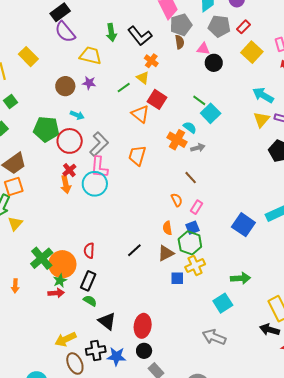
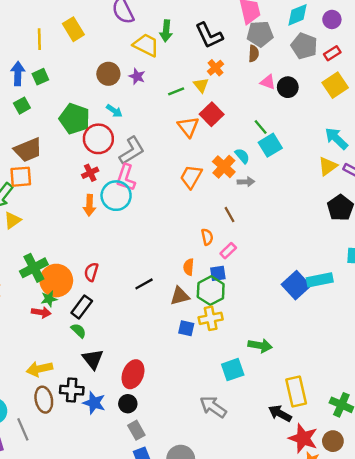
green arrow: (111, 32) -> (166, 31), moved
pink triangle: (203, 49) -> (268, 82), moved
orange trapezoid: (137, 156) -> (191, 177), moved
orange arrow: (66, 185) -> (89, 205), moved
blue square: (243, 225) -> (296, 285), moved

